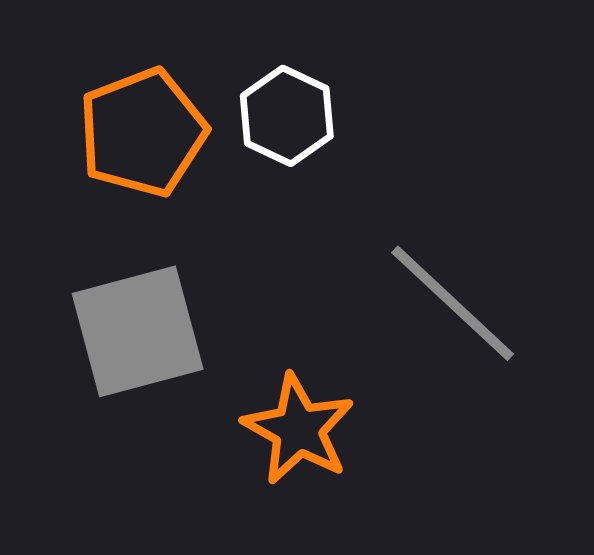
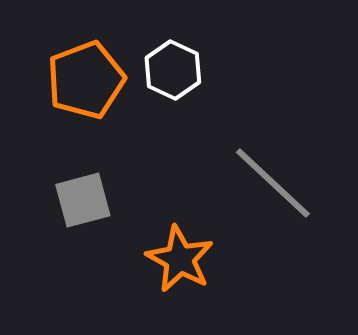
gray square: (138, 331) -> (83, 200), size x0.7

